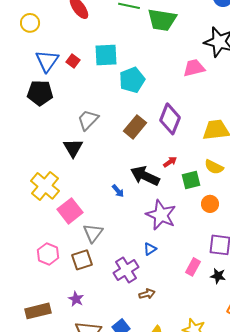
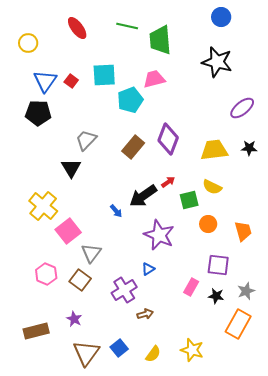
green trapezoid: (162, 20) -> (160, 40), turned 76
pink trapezoid: (194, 68) -> (154, 79), moved
black arrow: (145, 176) -> (143, 196), turned -60
brown square: (82, 260) -> (80, 280), turned -35

